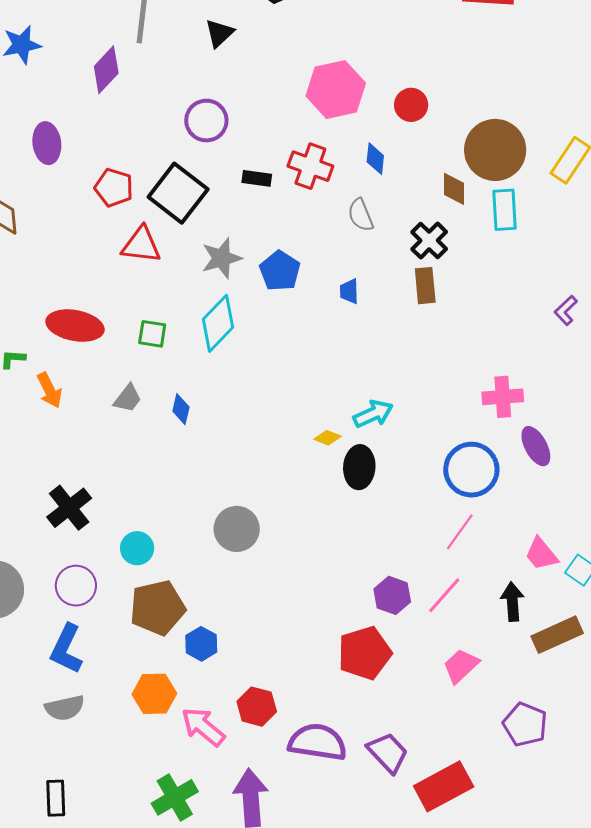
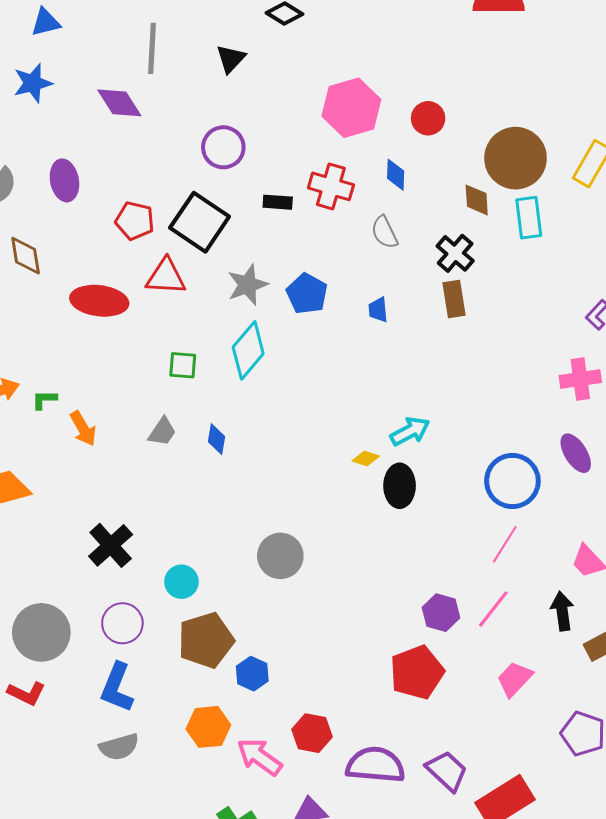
purple diamond: (106, 70) -> (119, 103), turned -72
red ellipse: (75, 326) -> (99, 301), moved
pink cross: (503, 397) -> (580, 379), moved

